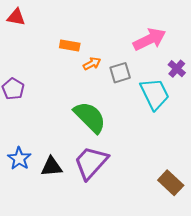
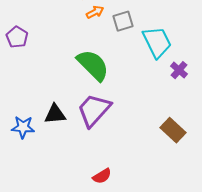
purple cross: (177, 69) -> (179, 70), moved
blue star: (19, 159) -> (23, 127), moved, turned -30

